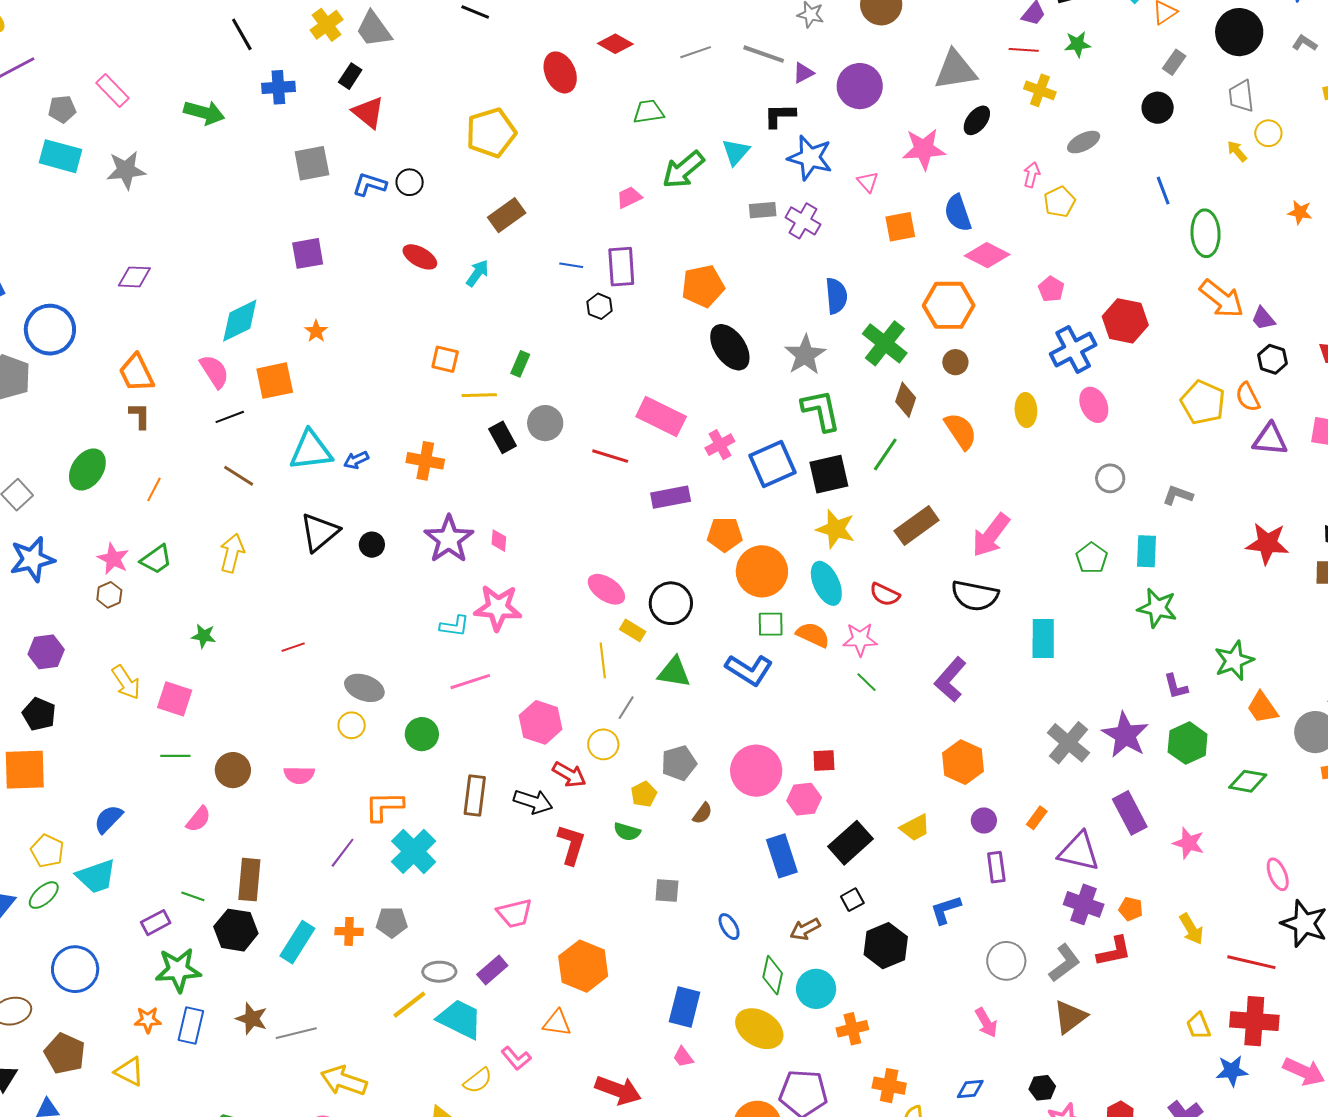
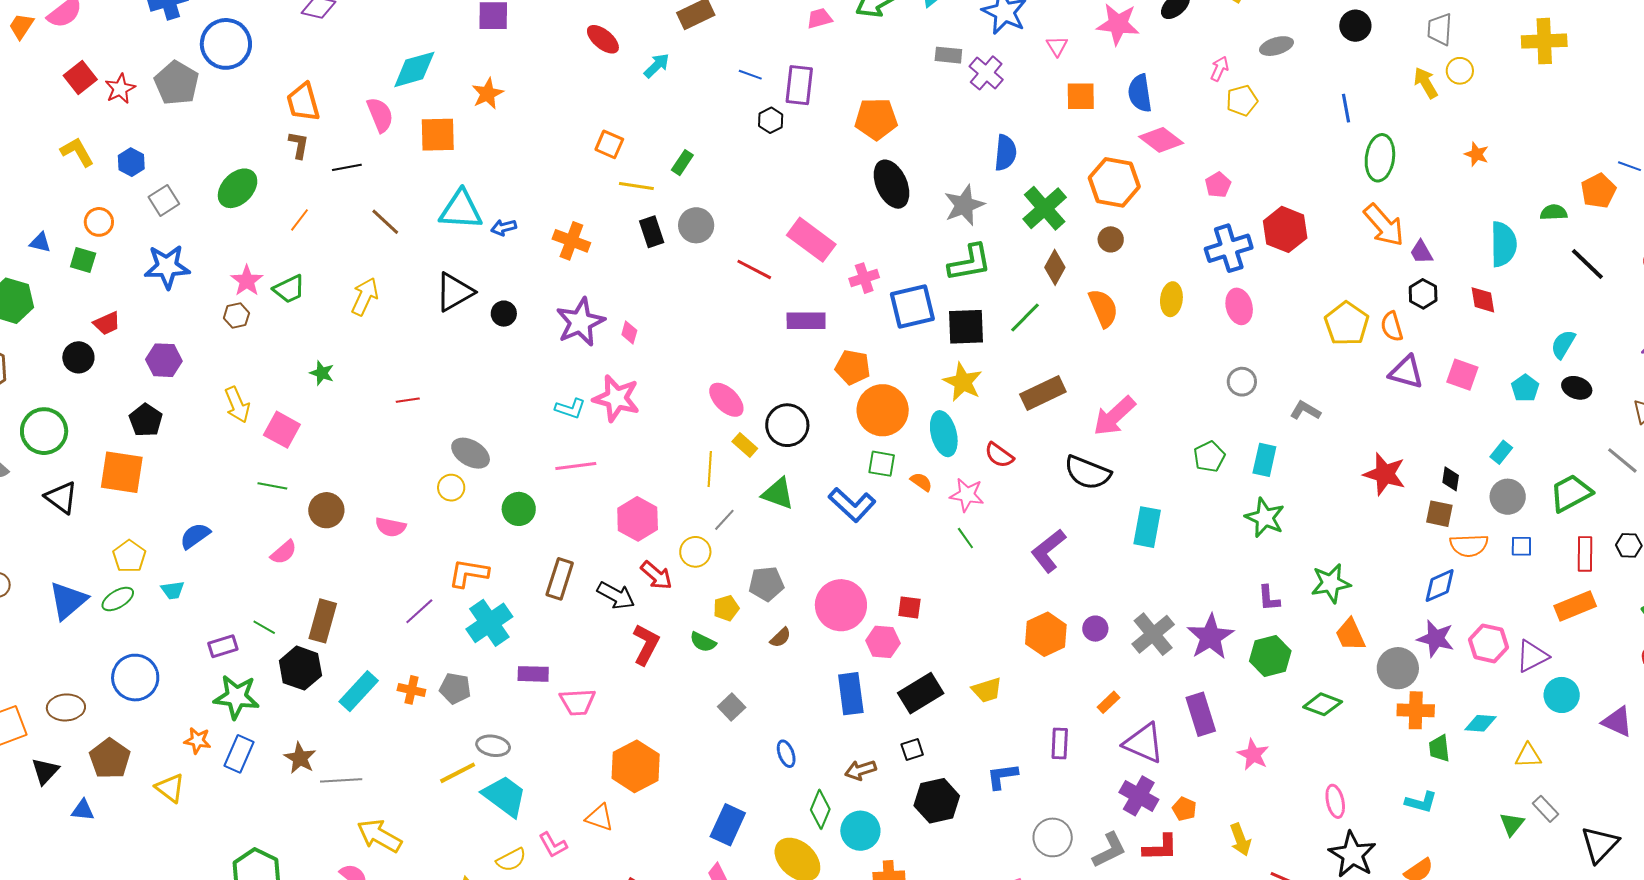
yellow arrow: (1237, 151) -> (1426, 83), size x1.4
orange star: (316, 331) -> (487, 94), size x1.4
green L-shape: (821, 410) -> (970, 263), turned 81
black line: (230, 417) -> (347, 167), moved
orange semicircle: (813, 635) -> (921, 482), size x0.7
purple circle: (984, 821) -> (1095, 629), moved
cyan trapezoid: (96, 876) -> (173, 590), size x0.6
gray square: (667, 890) -> (732, 707), turned 32
purple rectangle: (492, 970) -> (533, 674), moved, turned 32

